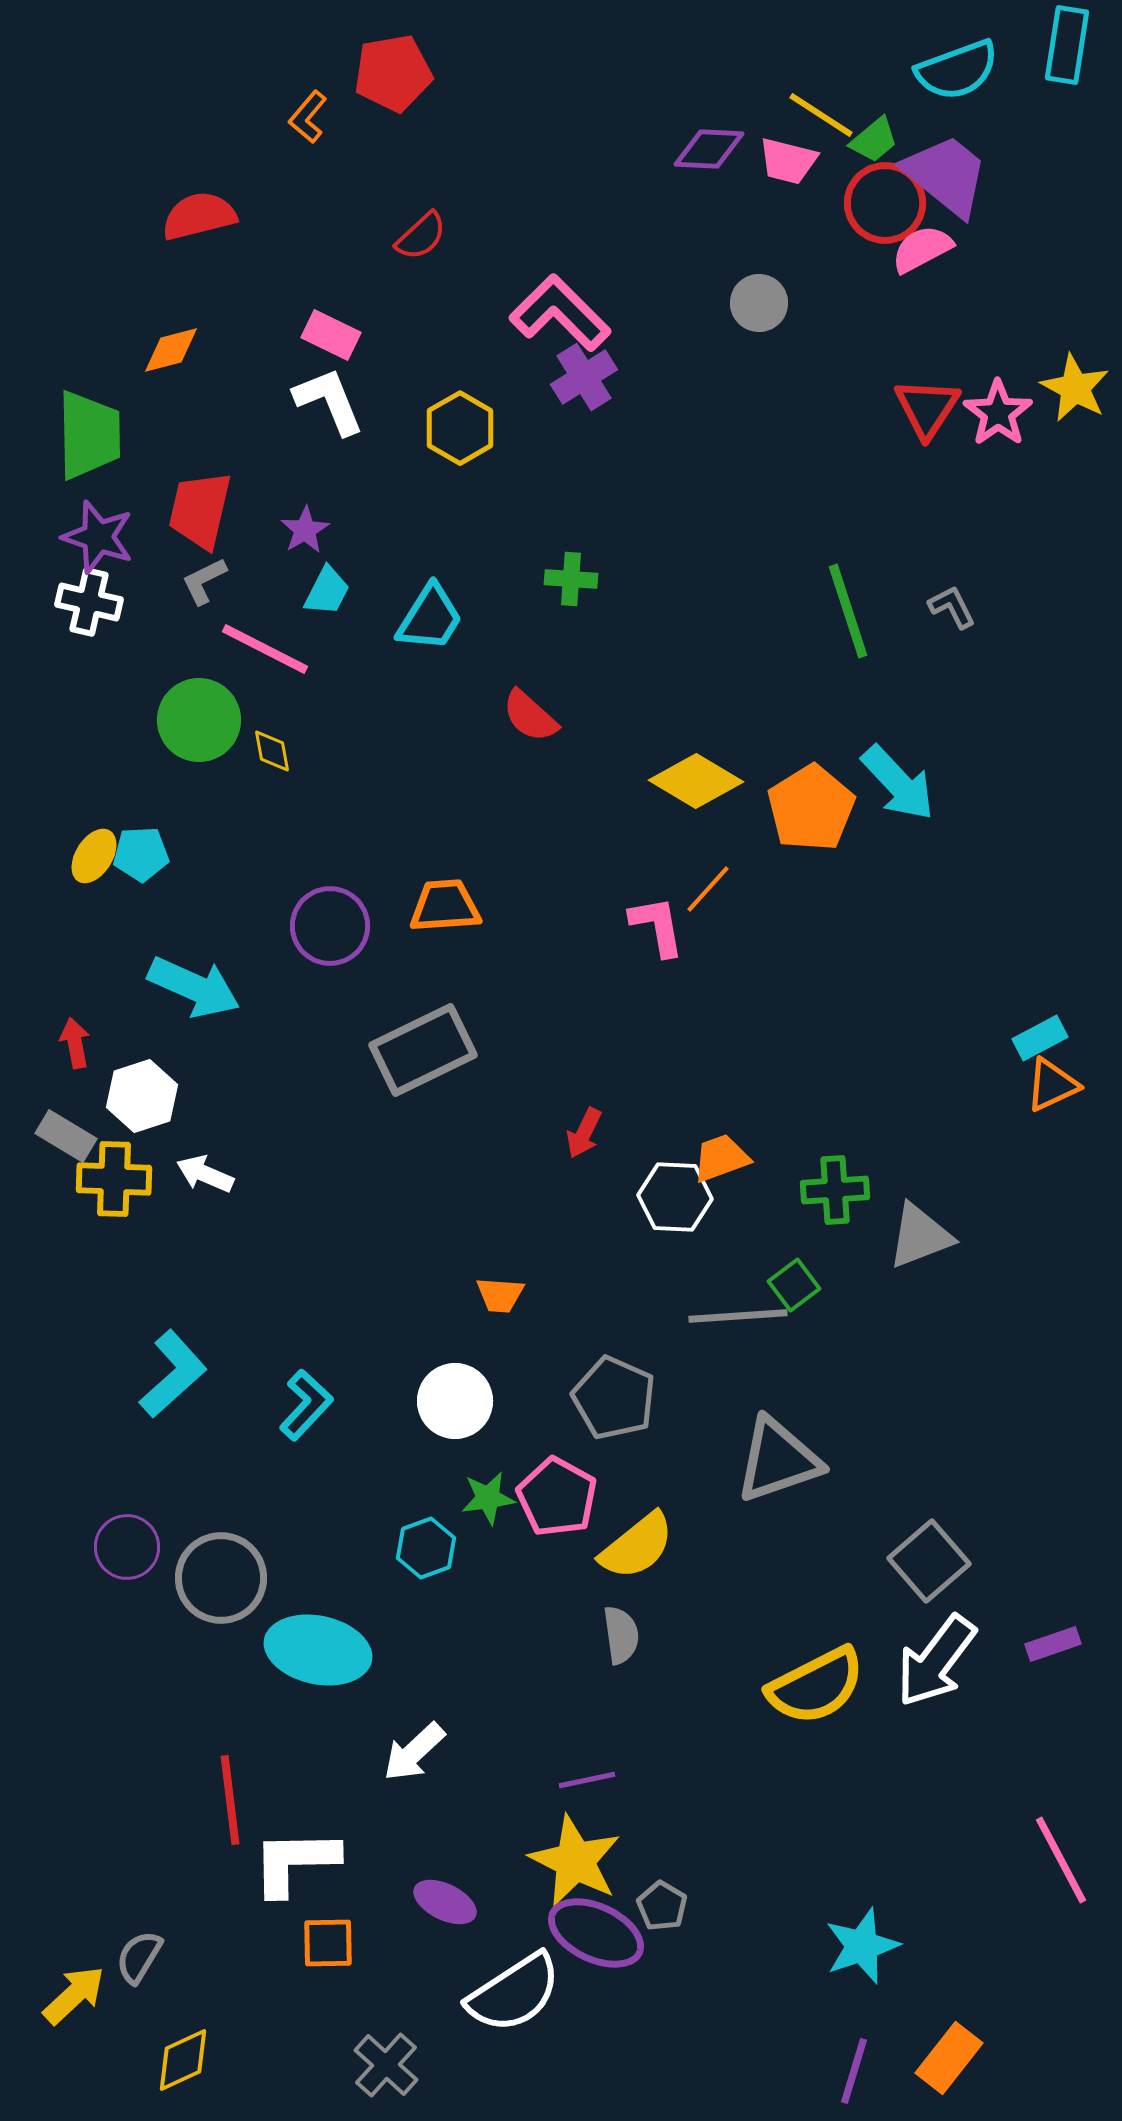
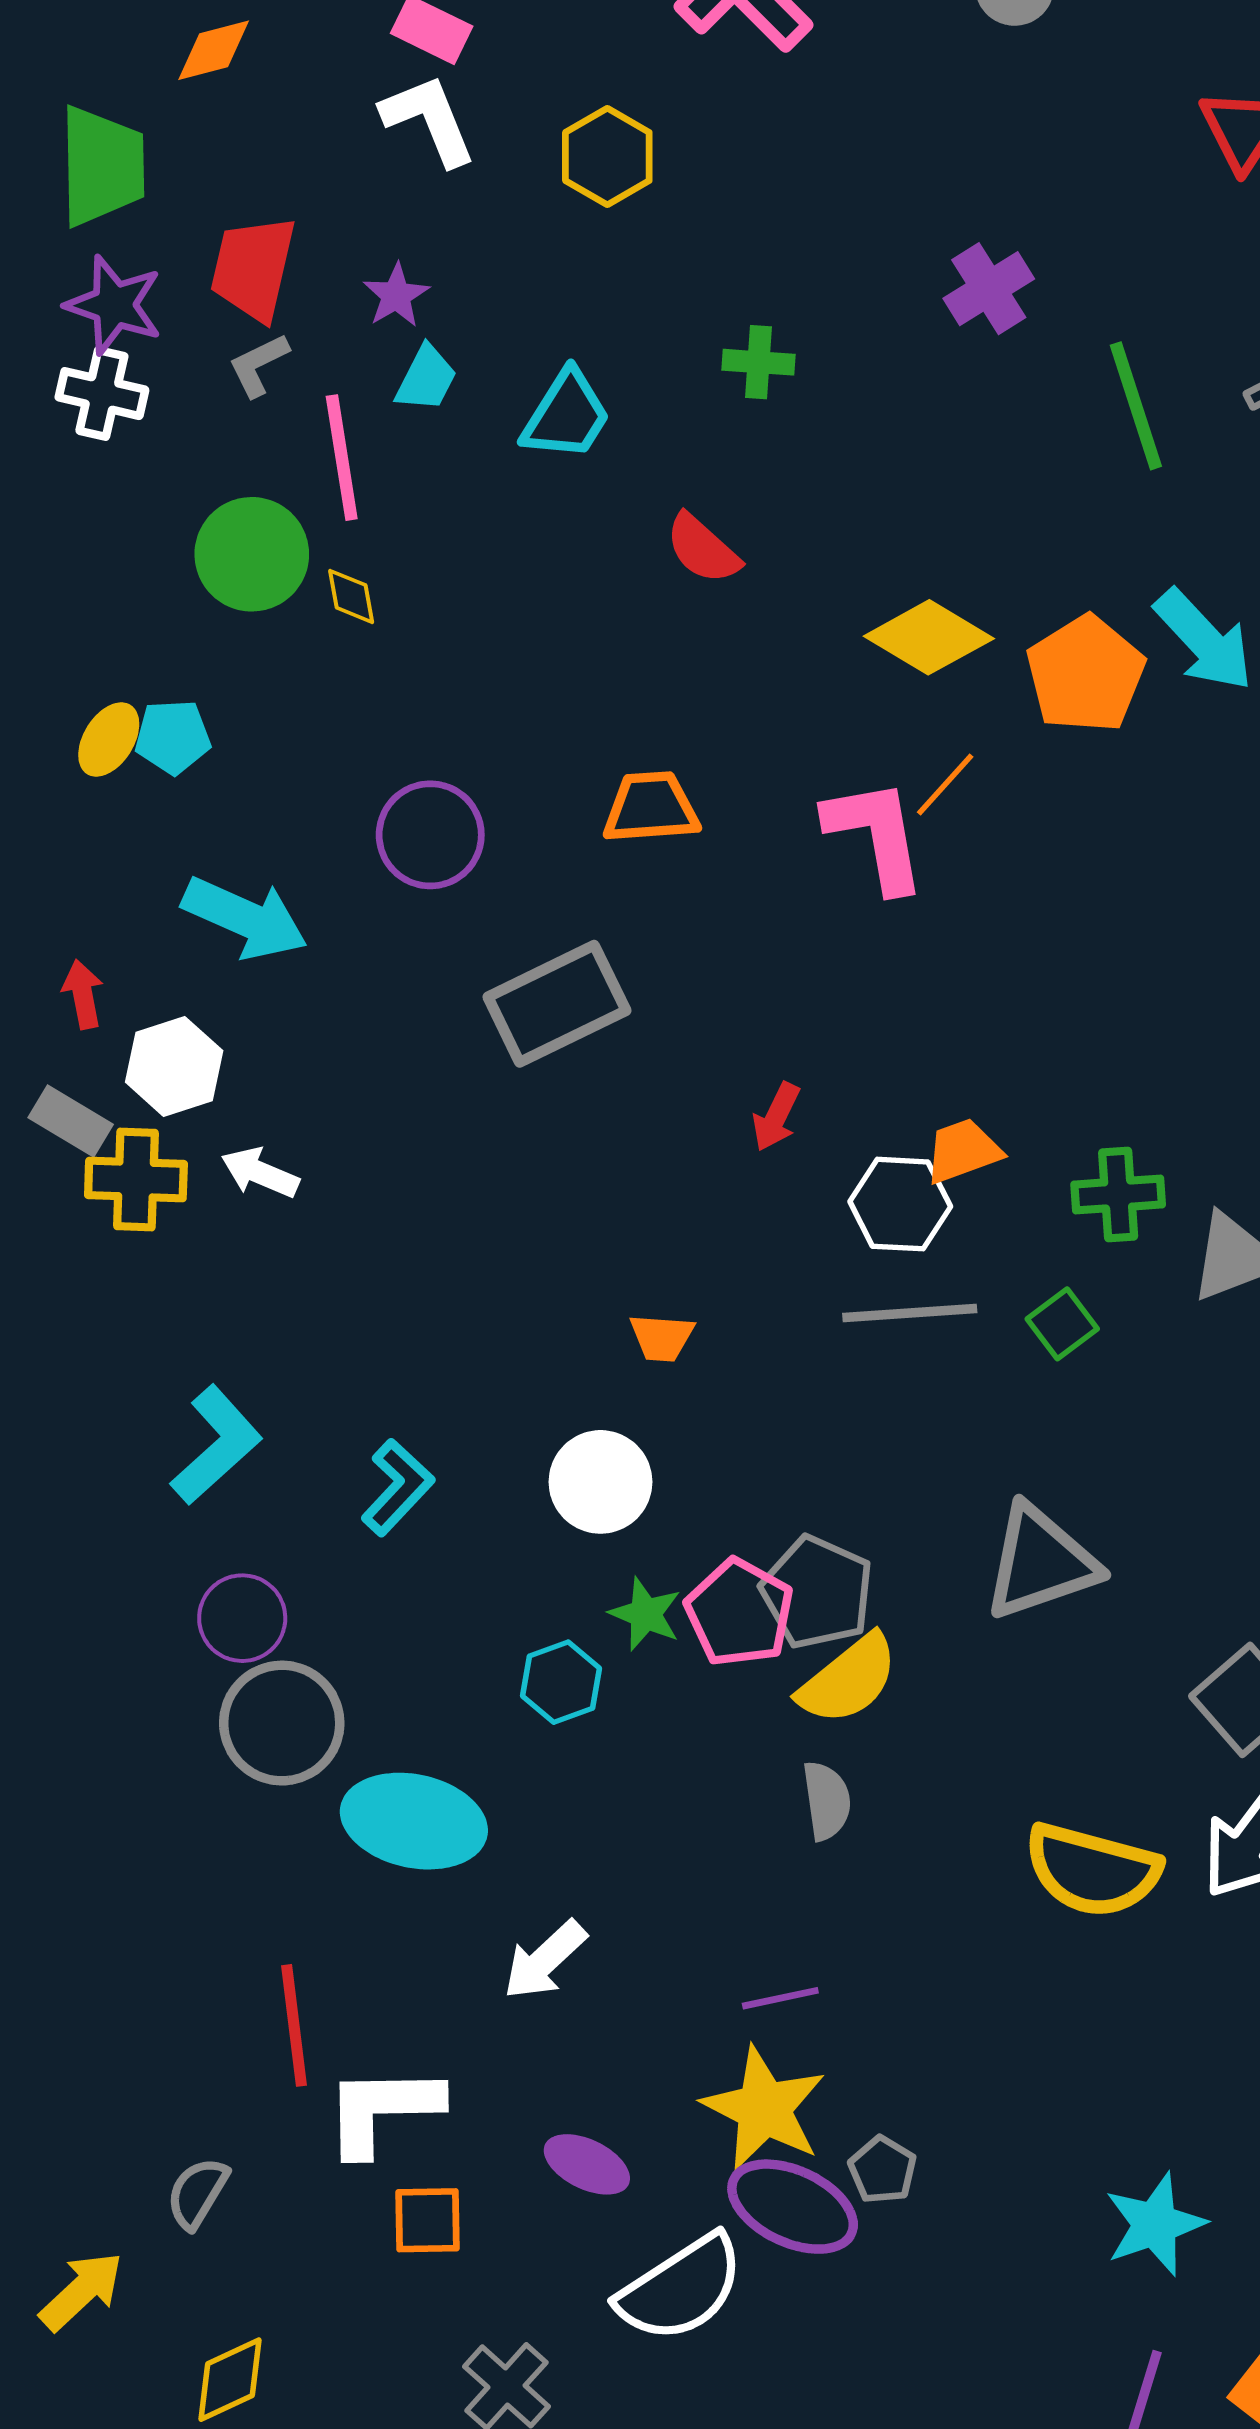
purple cross: (584, 377) -> (989, 289), moved
pink line: (265, 649) -> (342, 458), turned 54
orange trapezoid: (445, 906) -> (651, 808), moved
pink L-shape: (657, 926) -> (876, 835), size x1.4
gray line: (738, 1316) -> (910, 1313), moved
gray pentagon: (614, 1398) -> (817, 1592), moved
green star: (488, 1498) -> (645, 1614), turned 30
purple circle: (127, 1547) -> (242, 1618), moved
yellow semicircle: (816, 1686) -> (1092, 1870), turned 42
gray semicircle: (139, 1957) -> (197, 2193), moved

